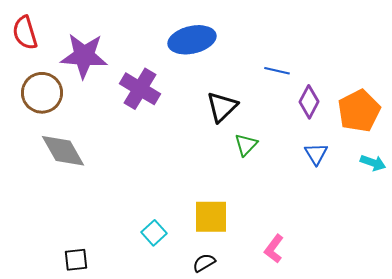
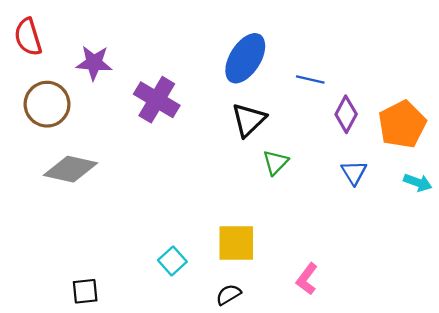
blue ellipse: (192, 40) -> (245, 58), moved, turned -45
purple star: (84, 56) -> (94, 63), size x0.7
gray diamond: (63, 151) -> (71, 169), turned -48

